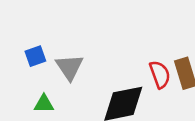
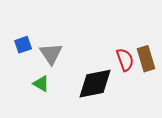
green triangle: (44, 104) -> (41, 84), moved, turned 30

